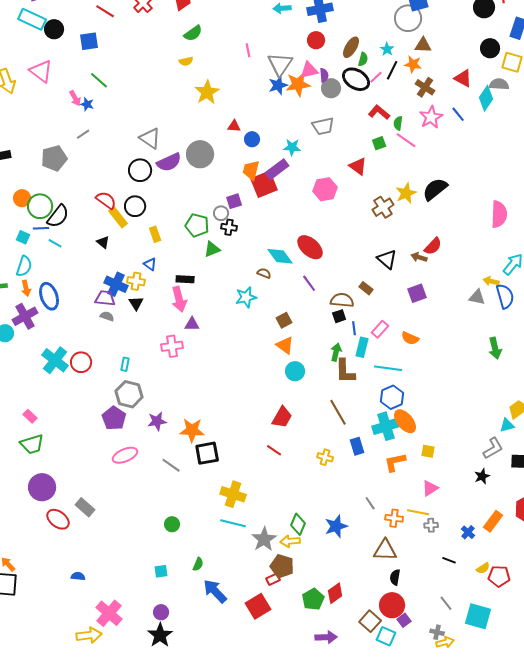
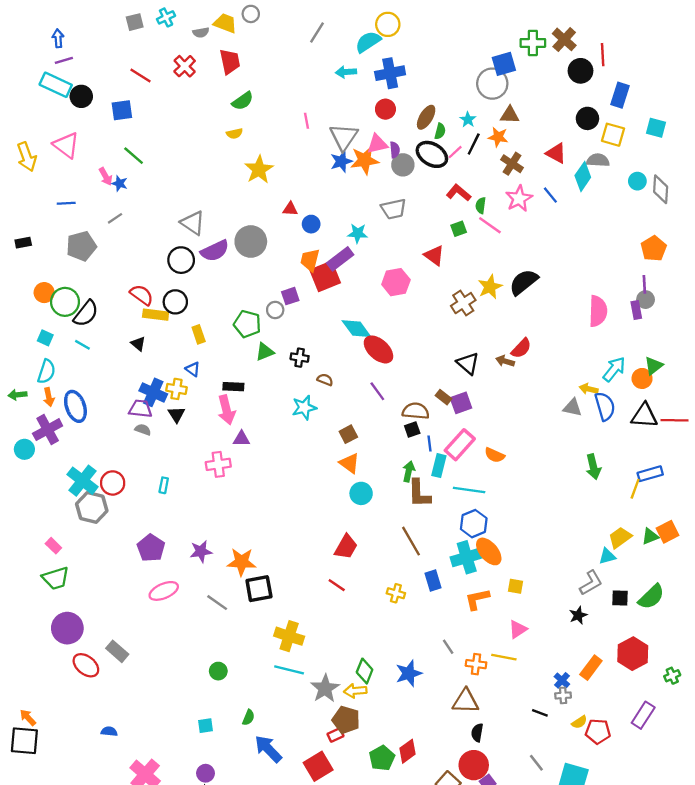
yellow rectangle: (118, 217) -> (156, 315), turned -45
black cross: (229, 227) -> (300, 358), moved
blue line: (41, 228) -> (66, 203), moved
cyan diamond: (280, 256) -> (356, 329), moved
purple square: (417, 293) -> (461, 403), moved
pink rectangle: (380, 329) -> (460, 445), size x1.5
gray hexagon: (129, 394) -> (92, 507), moved
gray cross: (431, 525) -> (563, 695), moved

